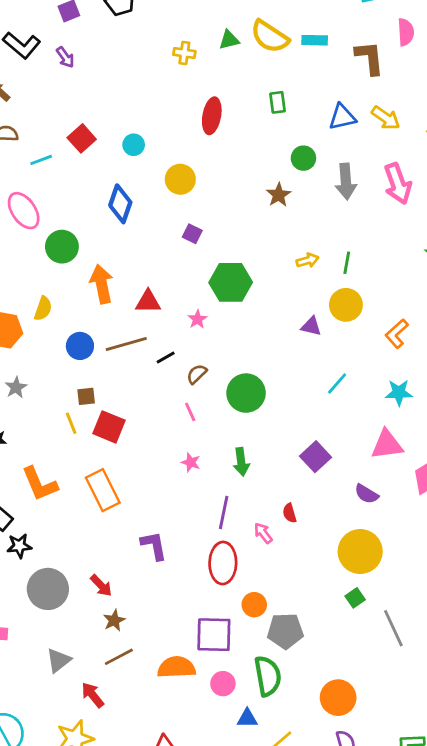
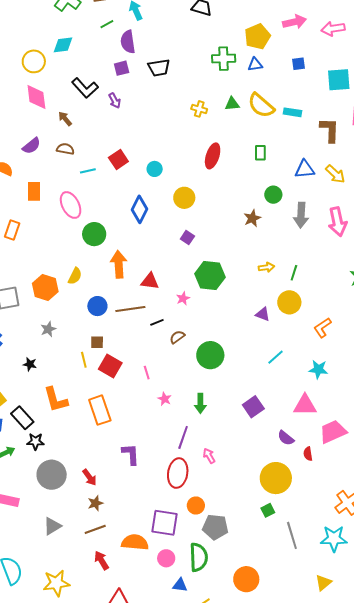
pink line: (190, 412) -> (147, 373), moved
red semicircle: (290, 513) -> (308, 454), moved
red arrow: (93, 695) -> (101, 560), moved

